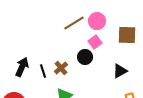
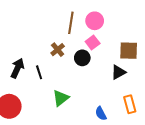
brown line: (74, 23) -> (71, 23), turned -50
brown square: (127, 35) -> (129, 51), moved
brown cross: (61, 68) -> (58, 50), moved

